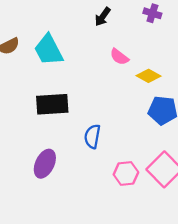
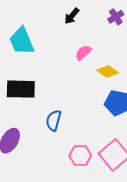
purple cross: (152, 13) -> (116, 17), turned 35
pink semicircle: (119, 57) -> (83, 53), turned 96

